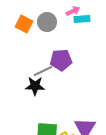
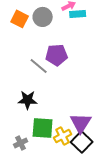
gray line: (43, 71) -> (39, 66), turned 66
black star: (35, 86) -> (28, 100), moved

